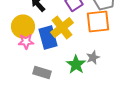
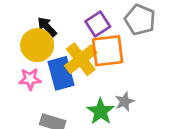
orange square: (98, 22) -> (108, 51), moved
yellow circle: (23, 26) -> (37, 45), moved

